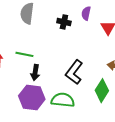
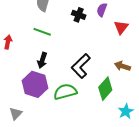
green line: (24, 54) -> (42, 32), moved
green semicircle: (63, 100) -> (65, 92), turned -30

